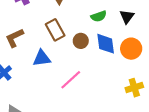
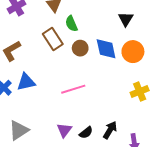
green semicircle: (99, 16) -> (71, 24), moved, turned 91
blue triangle: (42, 58) -> (26, 82), moved
pink line: (71, 80) -> (73, 89), turned 30

